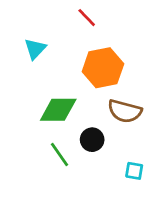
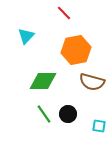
black circle: (92, 140) -> (68, 114), moved

